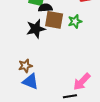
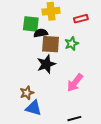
black star: (36, 29) -> (46, 64), moved
pink arrow: (82, 82) -> (75, 83), moved

